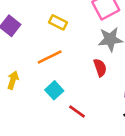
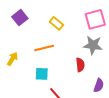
cyan square: (54, 90) -> (42, 74), turned 32

